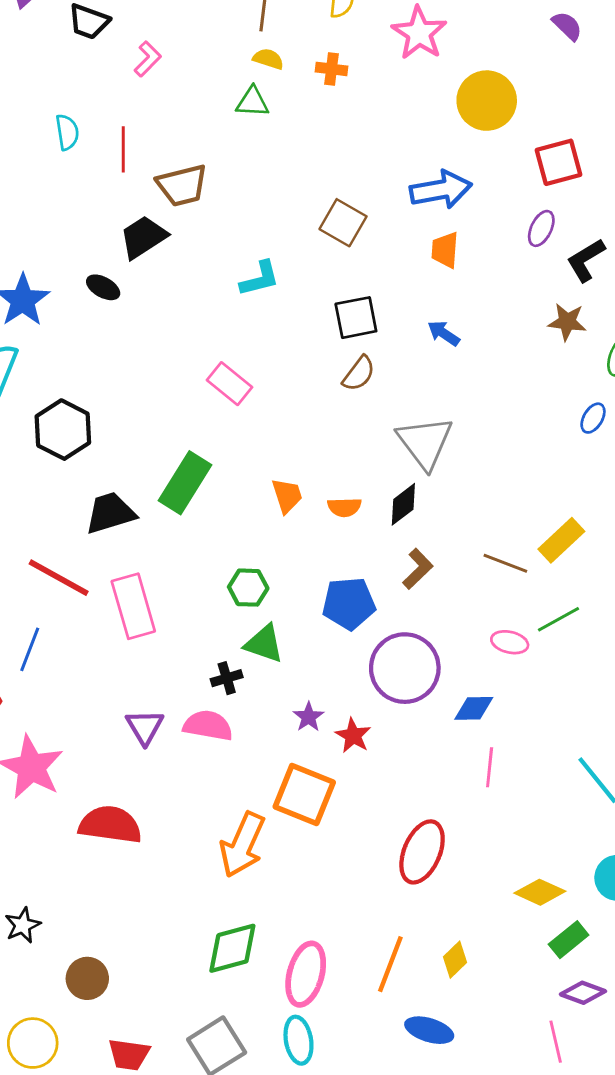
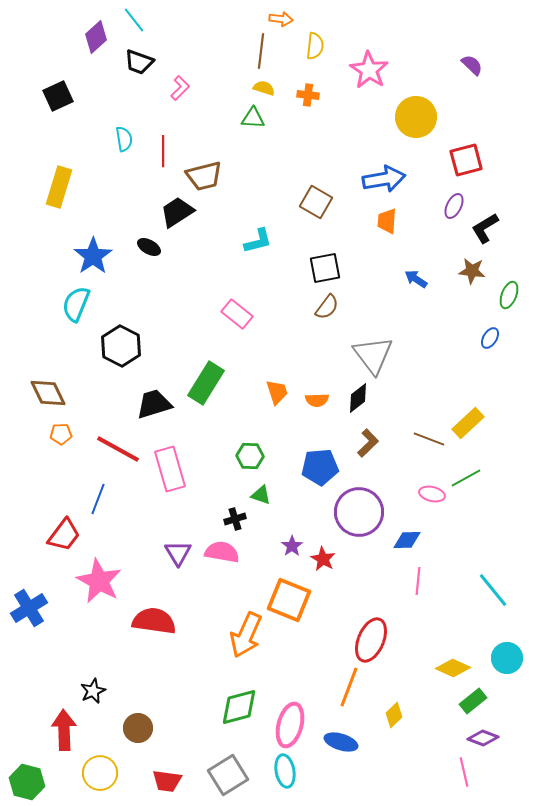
blue arrow: (444, 333) -> (416, 279), moved
green triangle: (264, 644) -> (261, 495), size x0.7
orange line: (390, 964) -> (349, 687), moved
blue ellipse: (429, 1030) -> (341, 742), moved

